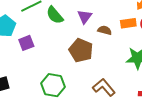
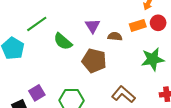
green semicircle: (55, 15) -> (63, 41), moved
purple square: (26, 43) -> (37, 93), moved

